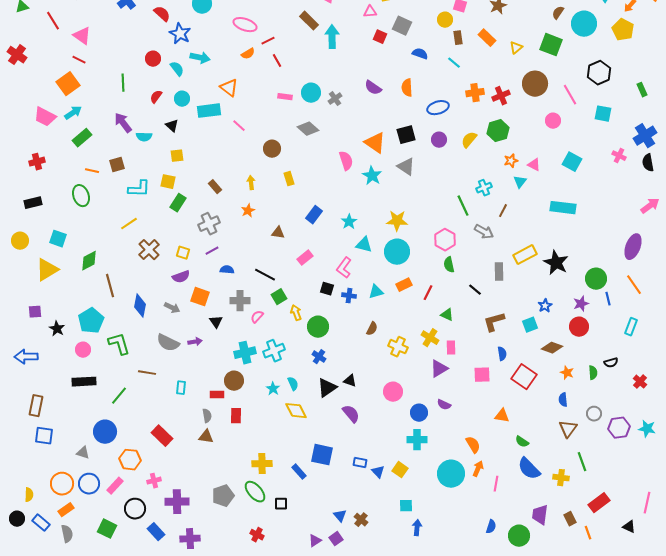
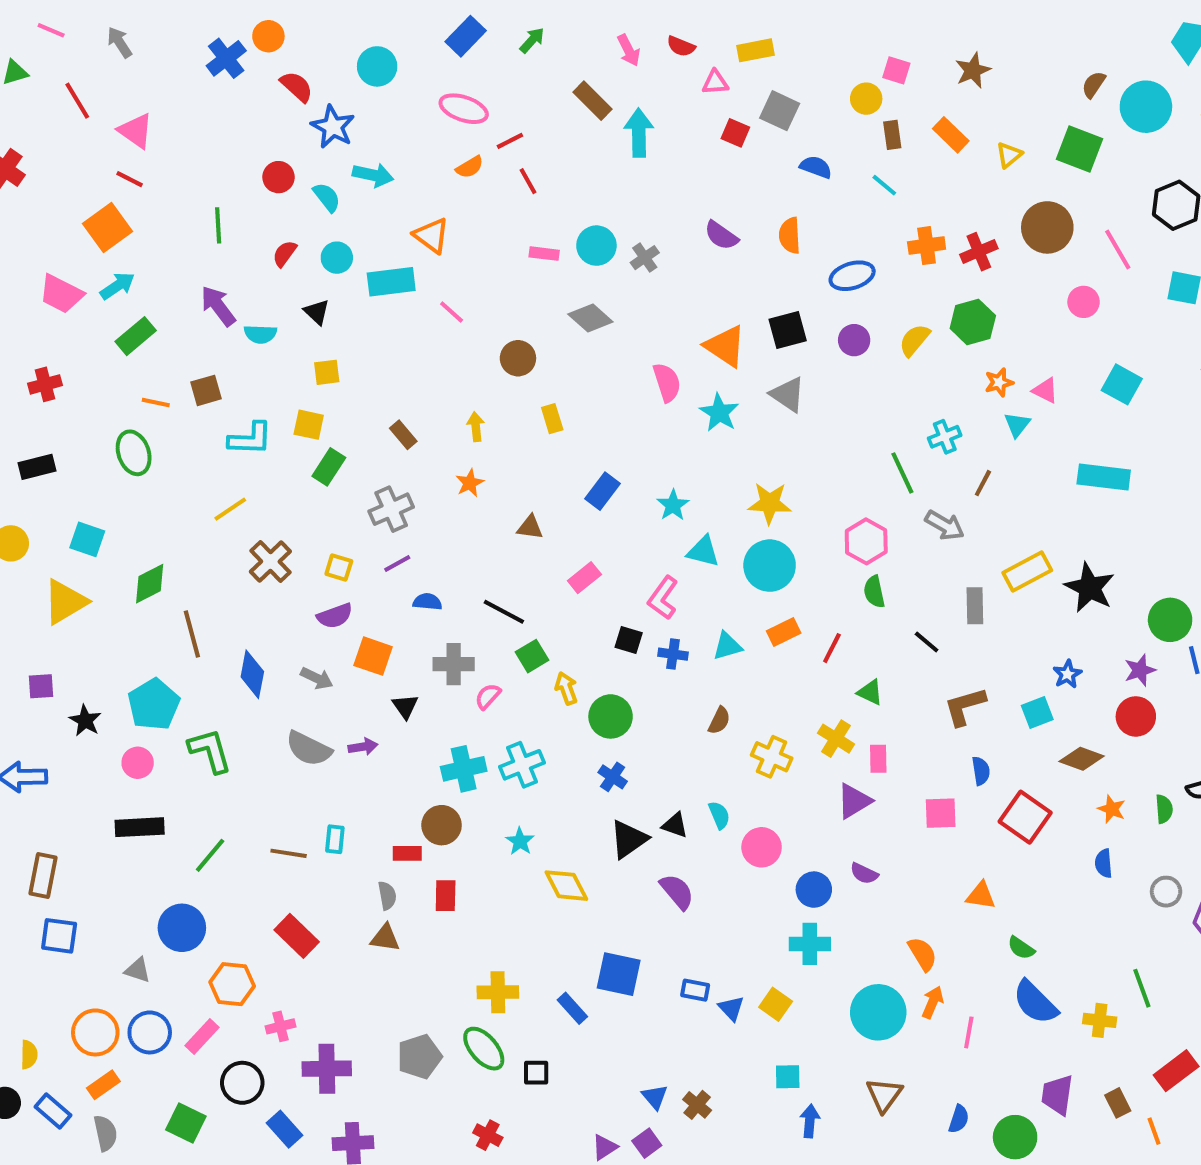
brown line: (147, 373) -> (289, 853), moved
cyan semicircle: (293, 384) -> (719, 815), moved
brown triangle: (568, 429) -> (884, 1095), moved

